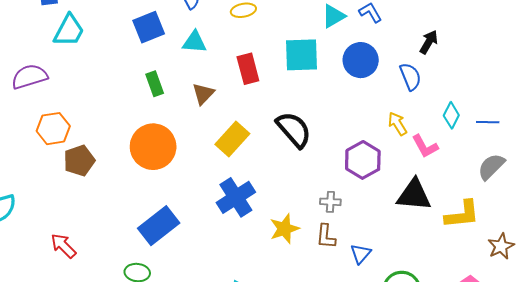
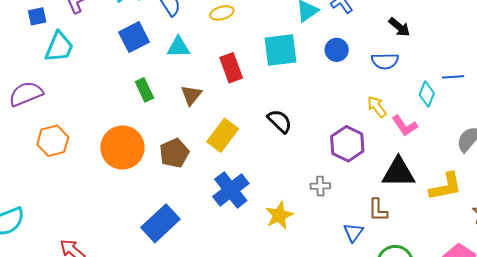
black arrow: (429, 42) -> (399, 27), turned 105
blue circle: (361, 60) -> (337, 50), size x0.7
blue semicircle: (410, 77) -> (385, 61), turned 116
blue line: (488, 122) -> (453, 77), moved
black semicircle: (294, 130) -> (280, 121), size x0.7
orange circle: (153, 147) -> (122, 148), moved
brown pentagon: (79, 161) -> (174, 153), moved
brown L-shape: (326, 236) -> (378, 210), moved

